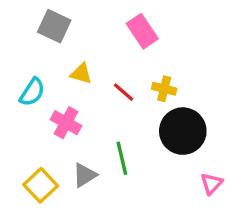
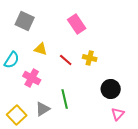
black circle: (183, 131) -> (111, 89), moved, size x0.7

